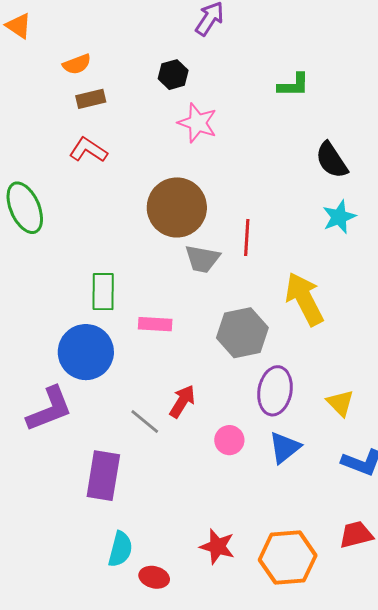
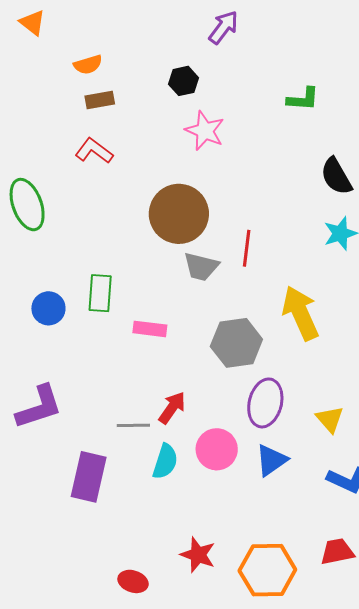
blue circle: (86, 352) -> (48, 308), moved, size x0.6
gray line: (145, 421) -> (133, 425), turned -44
pink circle: (229, 440) -> (217, 449), size x1.4
cyan semicircle: (120, 549) -> (165, 462), moved

